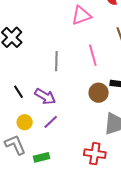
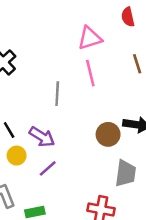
pink line: (93, 55) -> (90, 73), moved
yellow circle: (25, 122) -> (17, 156), moved

